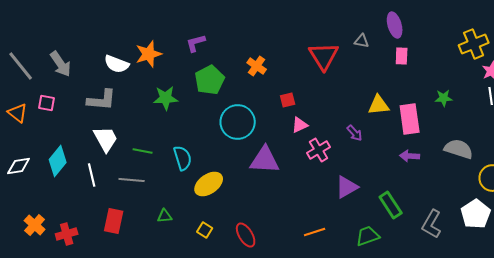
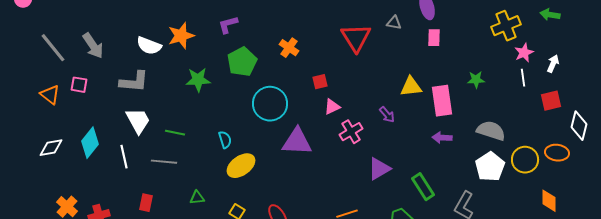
cyan semicircle: (183, 158) -> (225, 140), moved, size x0.7
white pentagon: (476, 214) -> (490, 167), moved
red rectangle: (114, 221) -> (146, 203), size x0.7

